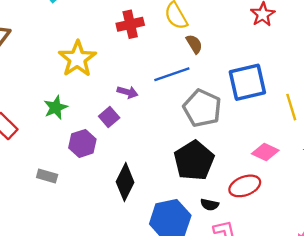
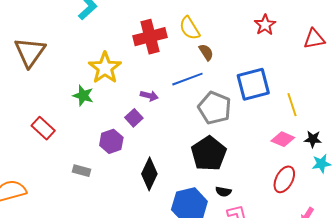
red cross: (130, 24) -> (150, 37), size x1.4
green star: (56, 108) -> (83, 96), moved, turned -30
pink diamond: (265, 152) -> (283, 139), moved
red ellipse: (245, 186) -> (284, 179), moved, turned -40

